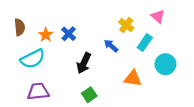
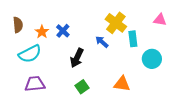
pink triangle: (158, 16) -> (160, 20), moved, turned -32
yellow cross: (126, 25) -> (116, 23), size x1.5
cyan rectangle: (145, 42) -> (133, 39), turned -42
orange triangle: (133, 78) -> (122, 84), moved

